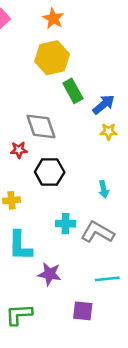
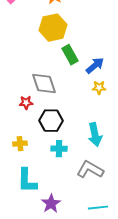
cyan arrow: (104, 189) -> (95, 135), size x1.6
cyan cross: (66, 224) -> (59, 149), moved
purple star: (50, 274) -> (51, 204), turned 30

